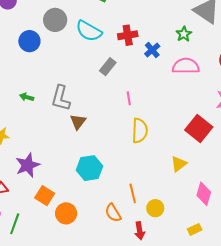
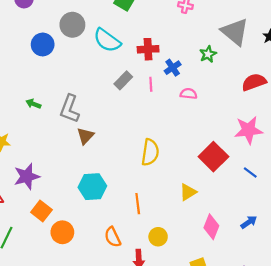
pink semicircle: (186, 66) -> (188, 94), moved, size x0.6
pink line: (129, 98) -> (151, 84), moved
orange line: (133, 193) -> (138, 204), moved

